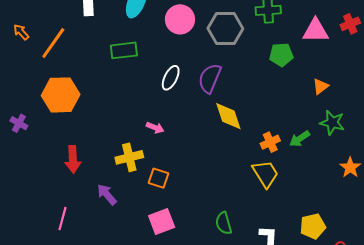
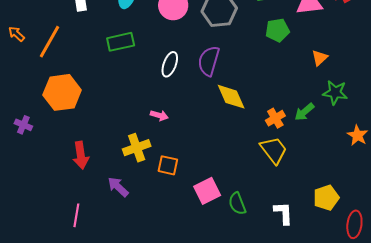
pink square: (162, 222) -> (207, 191), moved

